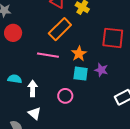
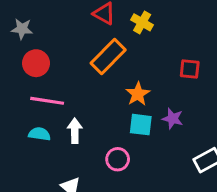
red square: (113, 38) -> (190, 69), size x0.6
pink line: (48, 55) -> (47, 101), moved
white arrow: (33, 88) -> (75, 131), moved

